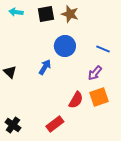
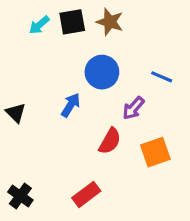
cyan arrow: (16, 12) -> (39, 25), moved, turned -48
purple arrow: (95, 73) -> (133, 108), moved
red semicircle: (76, 100) -> (110, 141), moved

